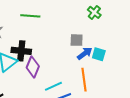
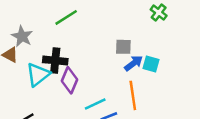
green cross: (94, 12) -> (159, 13), moved
green line: (30, 16) -> (66, 17), turned -36

